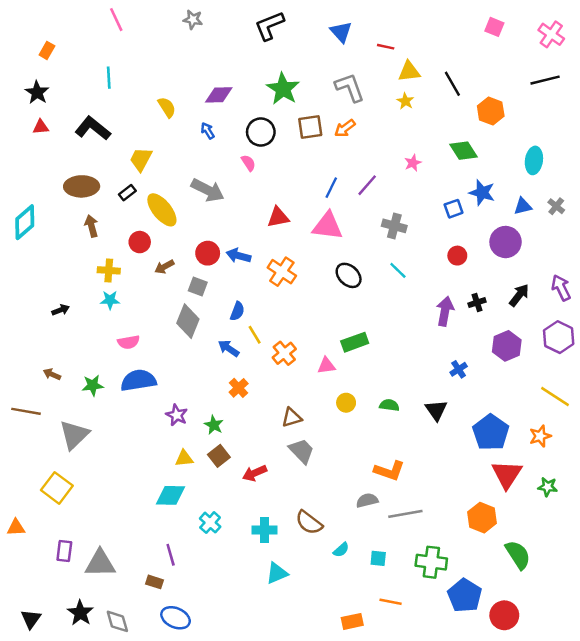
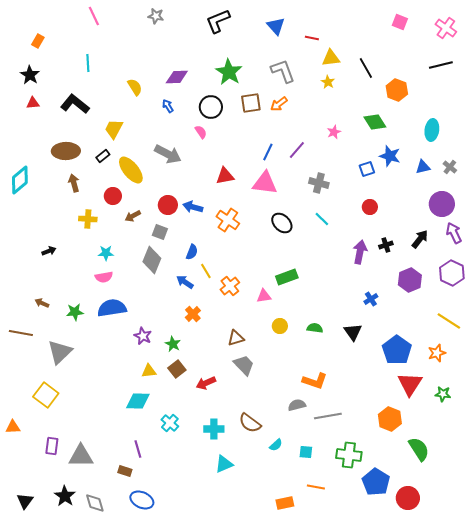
purple circle: (506, 242) -> (442, 204), moved
cyan star: (110, 300) -> (106, 253), moved

